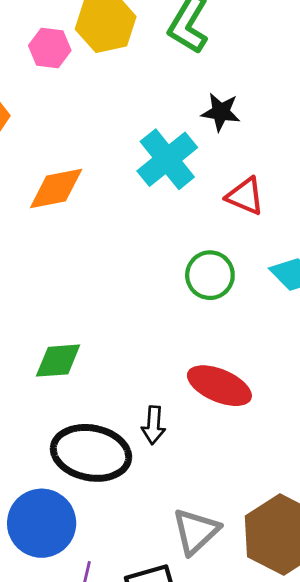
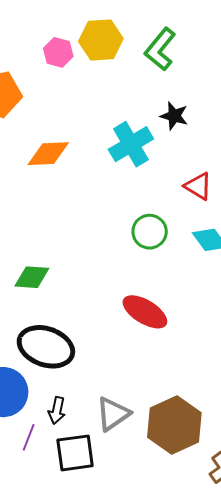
red triangle: (245, 196) -> (198, 186), moved
black arrow: (153, 425) -> (57, 410), moved

